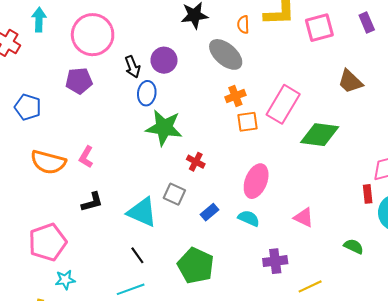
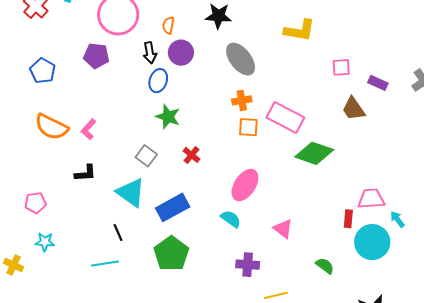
purple rectangle: (367, 23) -> (378, 83), moved, turned -54
orange semicircle: (243, 25) -> (168, 25), moved
pink square: (319, 28) -> (341, 67), moved, size x0.7
pink rectangle: (283, 104) -> (285, 117), turned 75
green star: (164, 128) -> (168, 117), size x0.7
gray square: (174, 194) -> (146, 156), moved
blue rectangle: (210, 212) -> (173, 207), moved, size x1.8
pink pentagon: (48, 242) -> (35, 203), size x0.6

